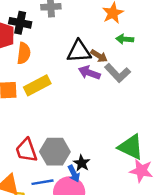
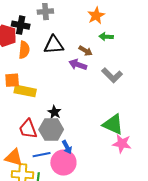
black triangle: (79, 51) -> (54, 45), moved
gray L-shape: (118, 73) -> (112, 75), moved
yellow rectangle: (37, 85) -> (25, 91), moved, turned 40
black star: (82, 163) -> (54, 112), moved

